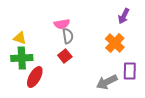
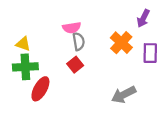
orange cross: (115, 43) -> (121, 43), moved
purple rectangle: (130, 71) -> (150, 53), moved

